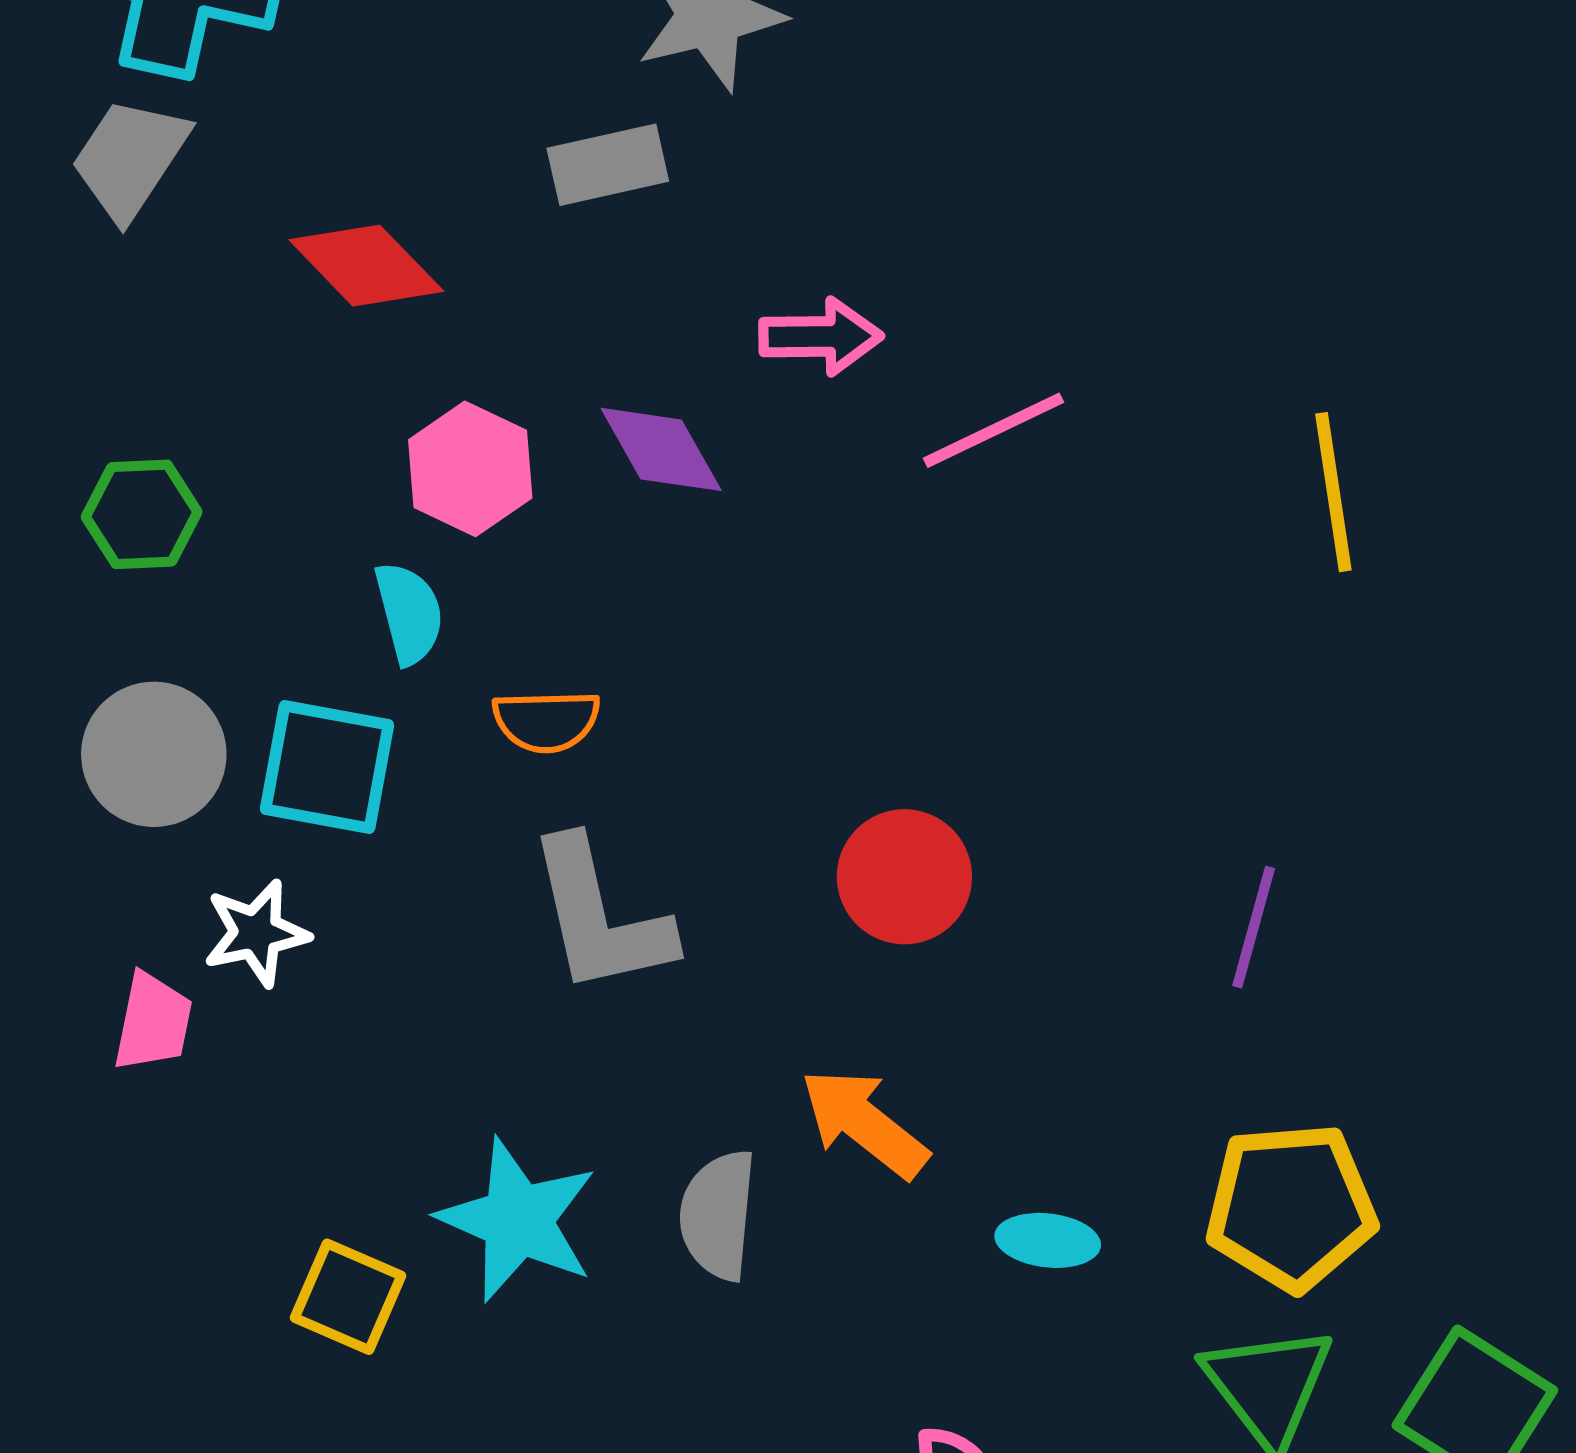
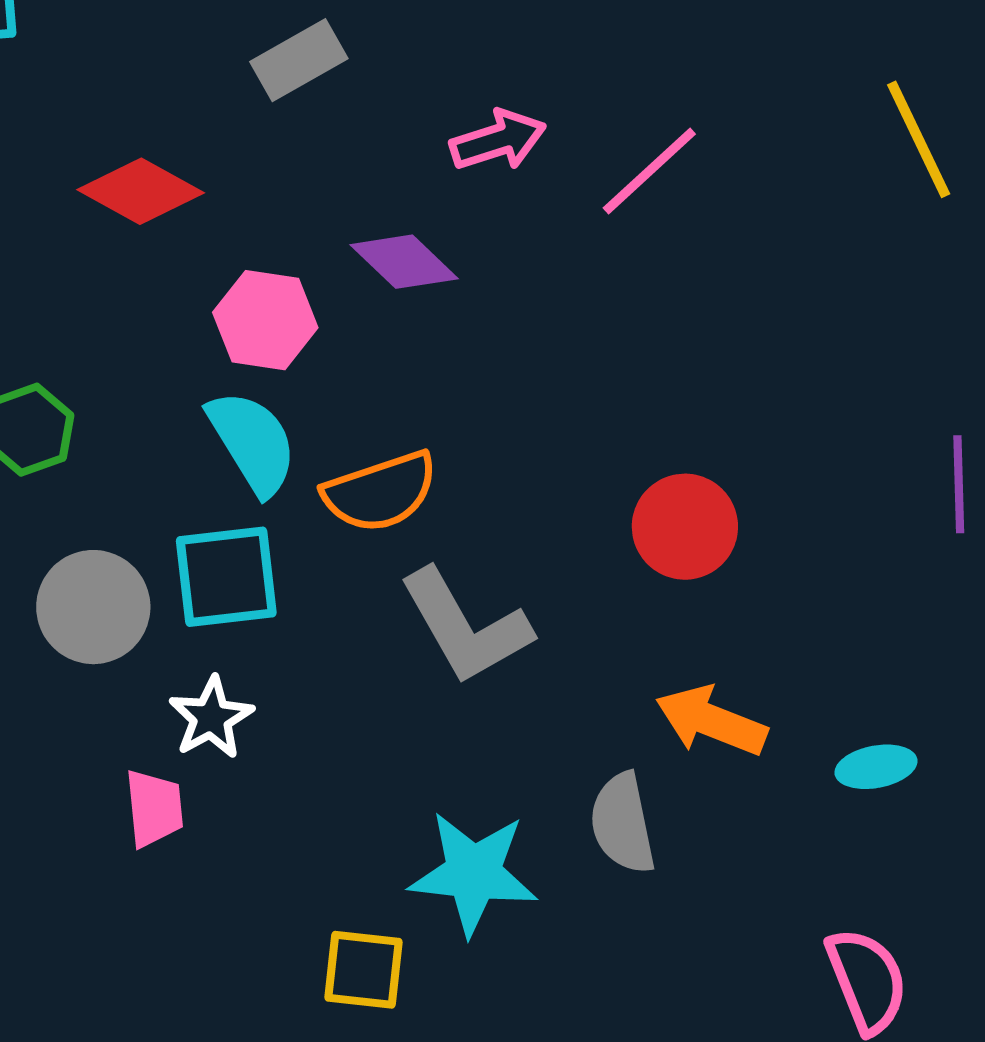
cyan semicircle: (409, 613) -> (252, 442), size x1.4
orange semicircle: (546, 721) -> (380, 492), size x1.4

